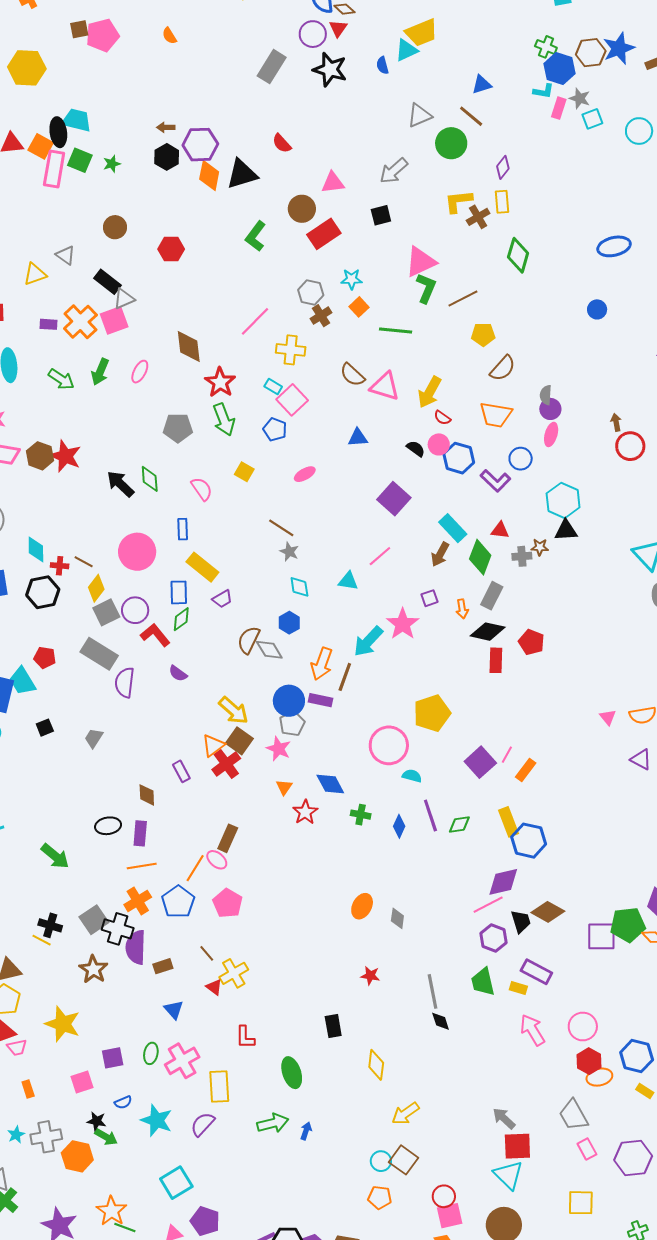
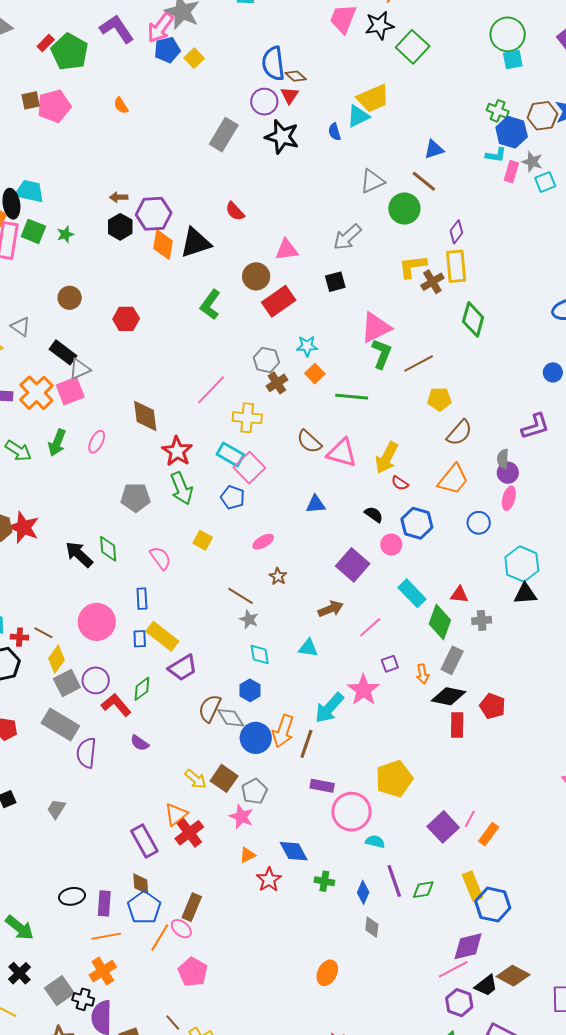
yellow rectangle: (502, 202) -> (456, 266), size x1.4
cyan rectangle: (273, 386) -> (230, 455), size x1.5
orange trapezoid: (496, 415) -> (453, 479), turned -60
pink circle: (439, 444) -> (391, 545), moved
purple L-shape: (495, 481) -> (535, 426), moved, turned -60
brown star: (540, 547) -> (278, 576), moved, turned 30
brown arrow: (440, 554) -> (331, 609), moved, turned -140
pink line: (380, 556) -> (370, 627), moved
blue rectangle: (179, 592) -> (140, 639), moved, size x0.7
purple trapezoid: (222, 599) -> (183, 668), size x1.4
purple rectangle: (321, 700) -> (322, 786), moved
blue circle: (289, 701) -> (256, 738), moved
yellow arrow: (233, 710) -> (196, 779), size x0.7
brown square: (239, 741) -> (224, 778), moved
purple rectangle: (181, 771) -> (144, 841), size x1.5
orange triangle: (284, 787) -> (248, 855), turned 30
brown diamond: (147, 795) -> (141, 884), moved
blue pentagon: (178, 902) -> (144, 908), moved
gray diamond: (397, 918) -> (372, 927), moved
black trapezoid: (521, 921) -> (486, 986), turned 70
black cross: (50, 925) -> (19, 973), moved, turned 30
black cross: (118, 929) -> (83, 999), size x0.7

